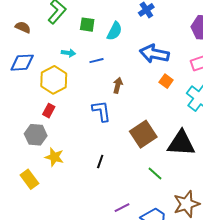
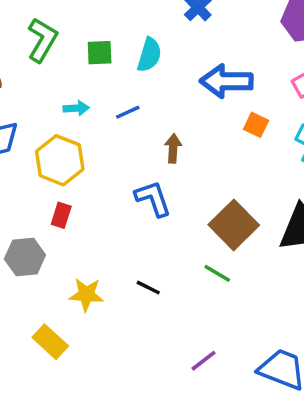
gray hexagon: (36, 135) -> (25, 257), moved
black line: (100, 162) -> (148, 288), moved, turned -72
green line: (155, 174) -> (217, 273), moved
purple line: (122, 208) -> (204, 361), moved

